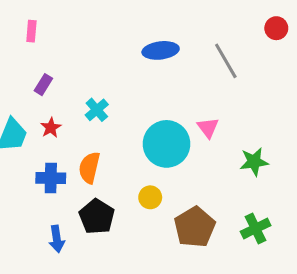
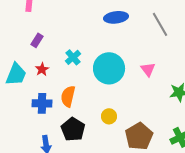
cyan circle: (166, 144) -> (109, 68), moved

